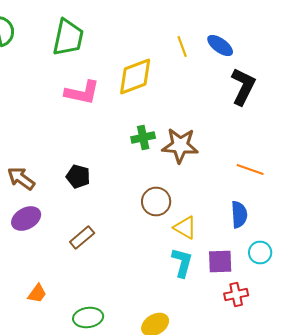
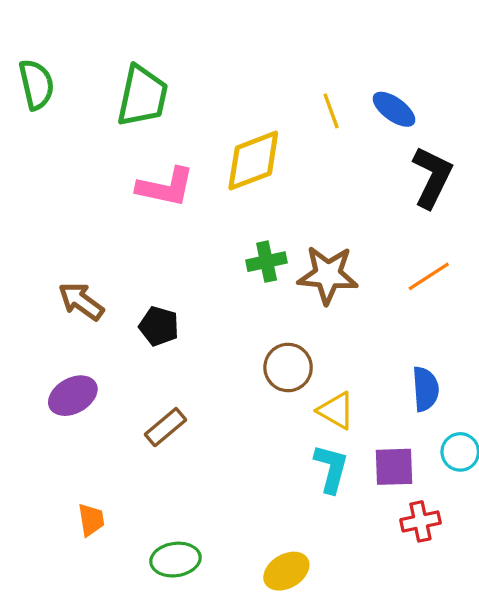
orange line: (250, 170) -> (429, 276), moved, turned -52
brown arrow: (21, 178) -> (81, 301), moved
orange trapezoid: (37, 294) -> (91, 520), turned -45

